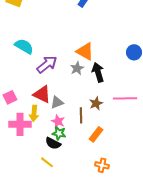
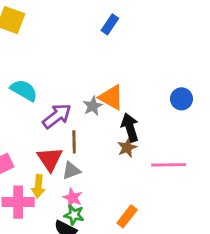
gray star: (77, 68) -> (93, 106), moved
red triangle: (42, 94) -> (50, 159), turned 30
brown star: (96, 103) -> (127, 148), moved
brown line: (81, 115) -> (74, 142), moved

